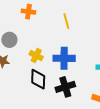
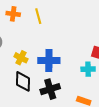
yellow line: (66, 21) -> (38, 16), moved

